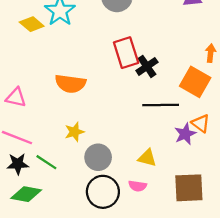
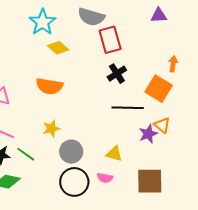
yellow diamond: (32, 24) -> (58, 48), moved
red rectangle: (126, 53) -> (110, 40), moved

